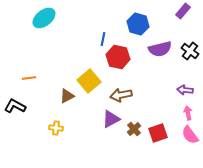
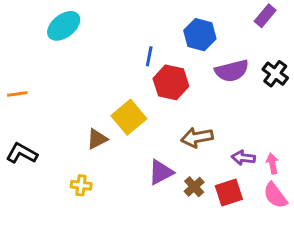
orange line: (29, 78) -> (17, 94), moved
purple arrow: (185, 90) -> (243, 158), moved
brown arrow: (121, 95) -> (197, 137), moved

